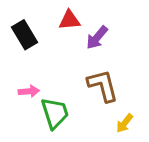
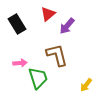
red triangle: (69, 20) -> (48, 14), turned -35
brown L-shape: (103, 86) -> (57, 55), moved

